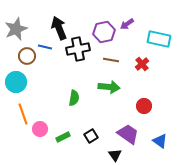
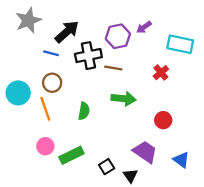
black arrow: (59, 28) -> (67, 32), turned 70
gray star: (16, 29) -> (28, 20), moved
brown circle: (27, 56) -> (52, 83), moved
brown line: (111, 60) -> (113, 68), moved
orange line: (23, 114) -> (45, 109), moved
black square: (91, 136) -> (107, 167), moved
green rectangle: (63, 137) -> (71, 155), size x1.5

